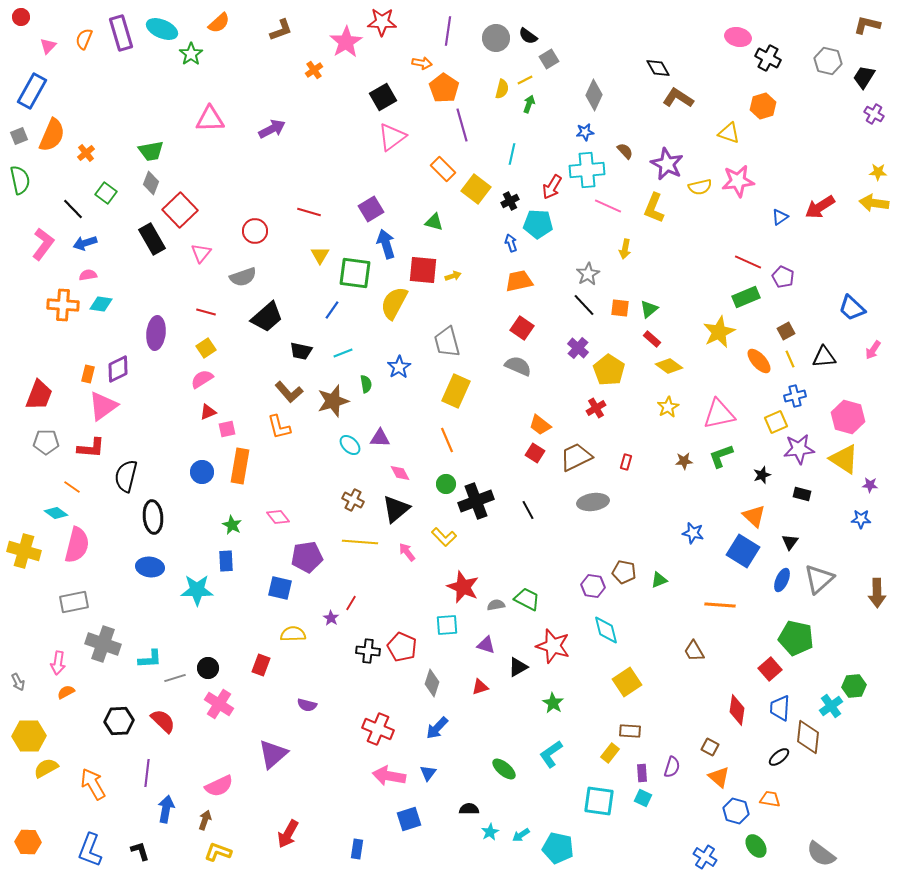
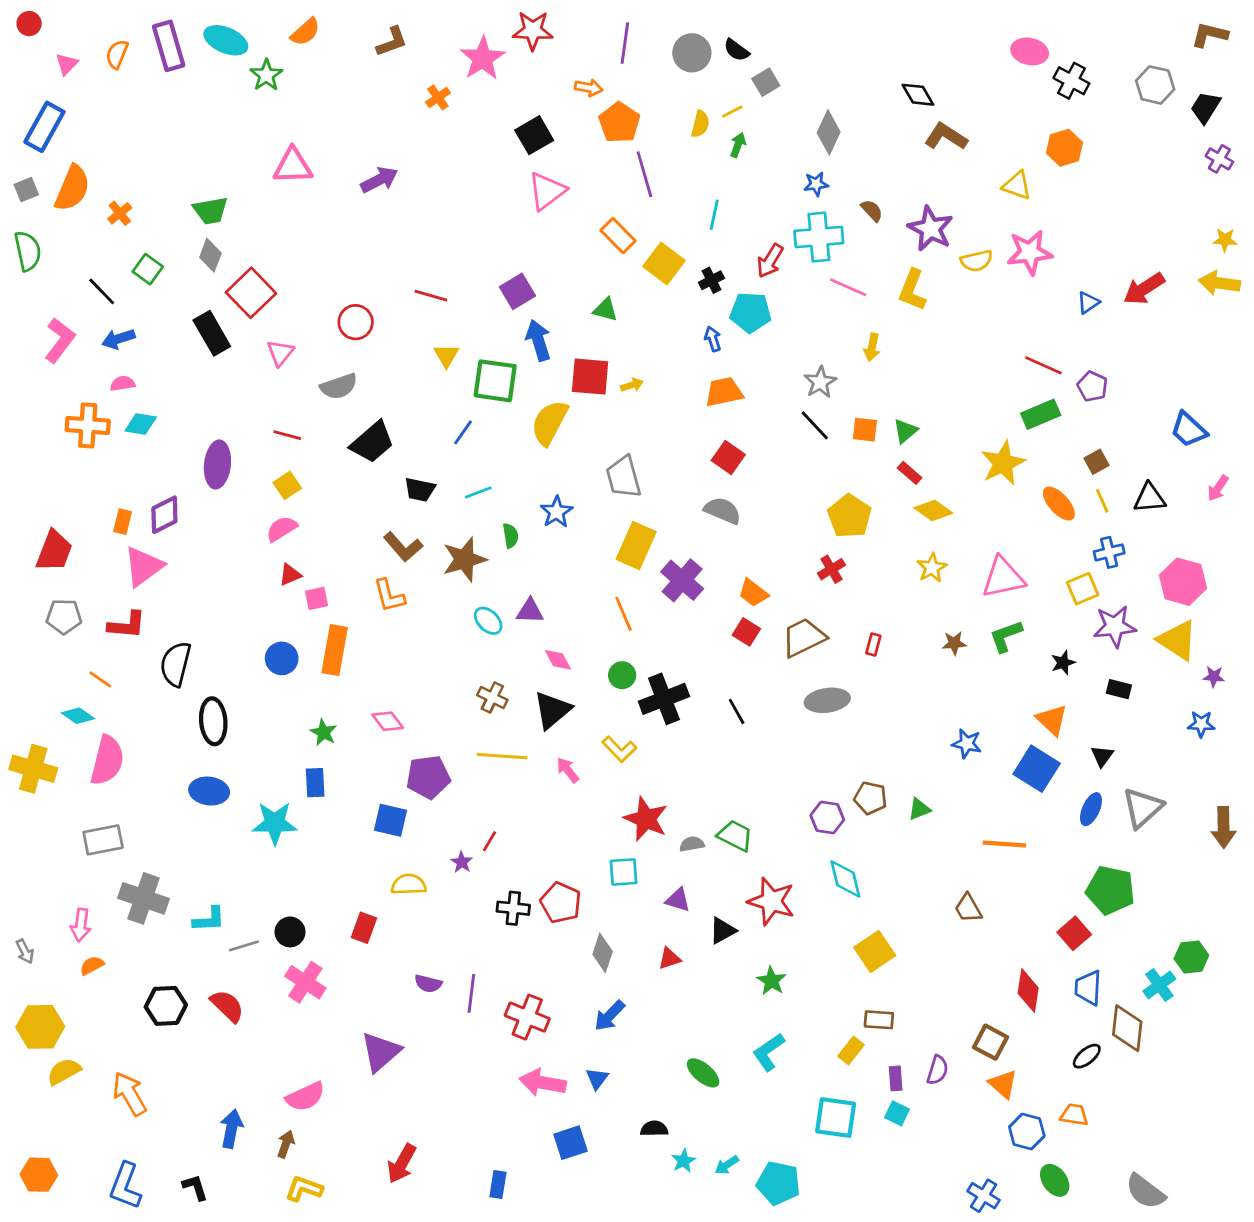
purple cross: (578, 348) -> (682, 580), moved, size x1.4
brown square: (710, 747) -> (991, 1042), size x1.4
purple line: (147, 773) -> (471, 993), moved

